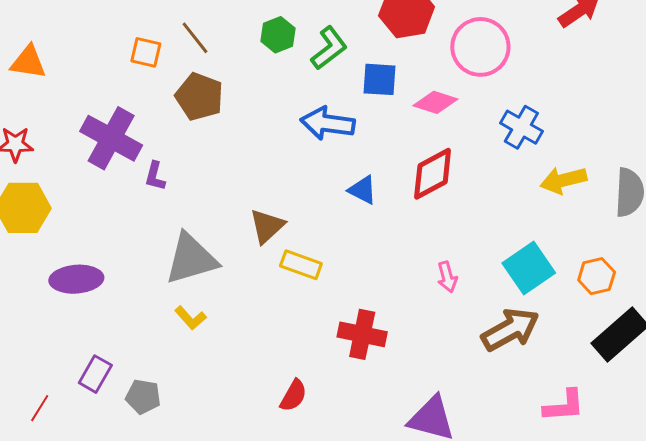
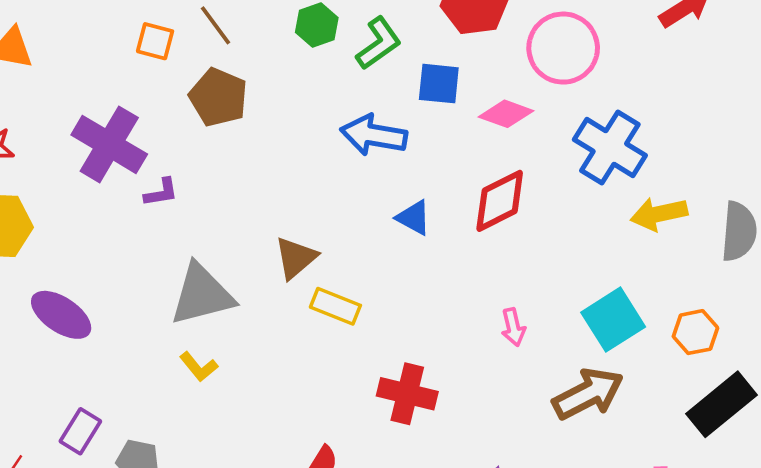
blue cross: (521, 127) -> (610, 148), size x1.4
purple L-shape: (155, 176) -> (161, 192), turned -116
purple ellipse: (76, 279) -> (61, 315), turned 36

